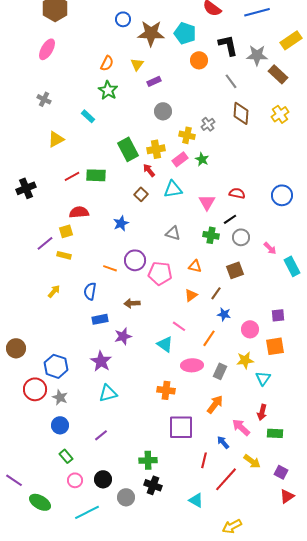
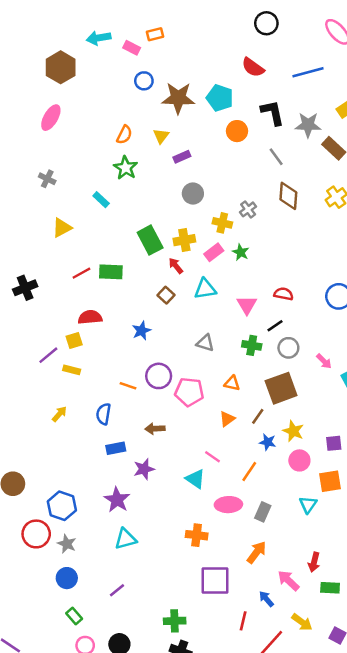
brown square: (235, 270) -> (281, 388), size x1.5
yellow star: (245, 360) -> (293, 431), moved, turned 30
cyan triangle: (263, 378) -> (308, 505), moved

